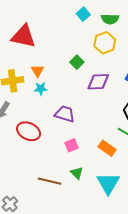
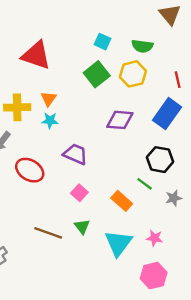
cyan square: (83, 14) -> (102, 42), moved, turned -32
green square: (77, 62) -> (97, 74), moved, size x1.5
pink square: (71, 145) -> (79, 193), turned -32

